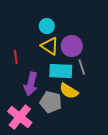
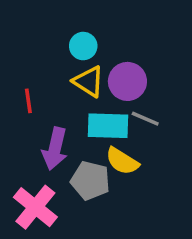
gray line: (82, 67) -> (145, 119), turned -49

